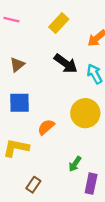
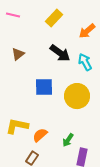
blue square: (20, 103) -> (44, 87), moved
orange semicircle: (46, 127) -> (40, 135), moved

